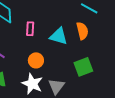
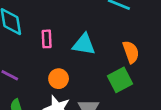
orange semicircle: (82, 31) -> (131, 52), moved

